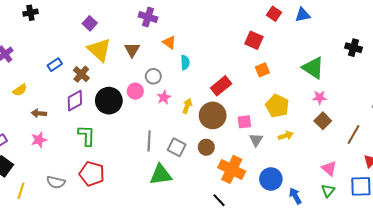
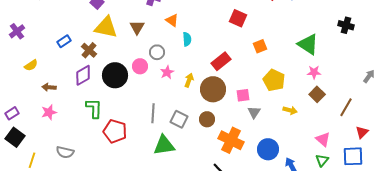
red square: (254, 40) -> (238, 18), moved
yellow triangle: (99, 50) -> (106, 27), turned -30
yellow arrow: (286, 136) -> (290, 110), moved, turned 32
red pentagon: (92, 174) -> (115, 131), moved

